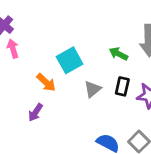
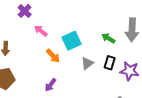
pink arrow: (13, 49) -> (41, 31), moved, turned -40
purple arrow: (35, 112) -> (50, 85), moved

